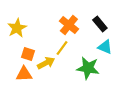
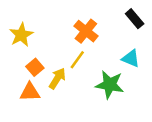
black rectangle: (100, 24) -> (135, 19), moved
orange square: (28, 54) -> (35, 67), turned 32
yellow arrow: (46, 63) -> (57, 78), turned -30

